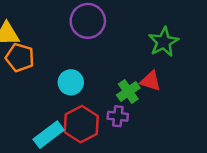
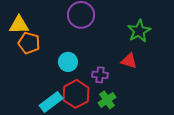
green cross: (128, 91) -> (107, 100), moved
purple cross: (118, 116) -> (100, 75), moved

